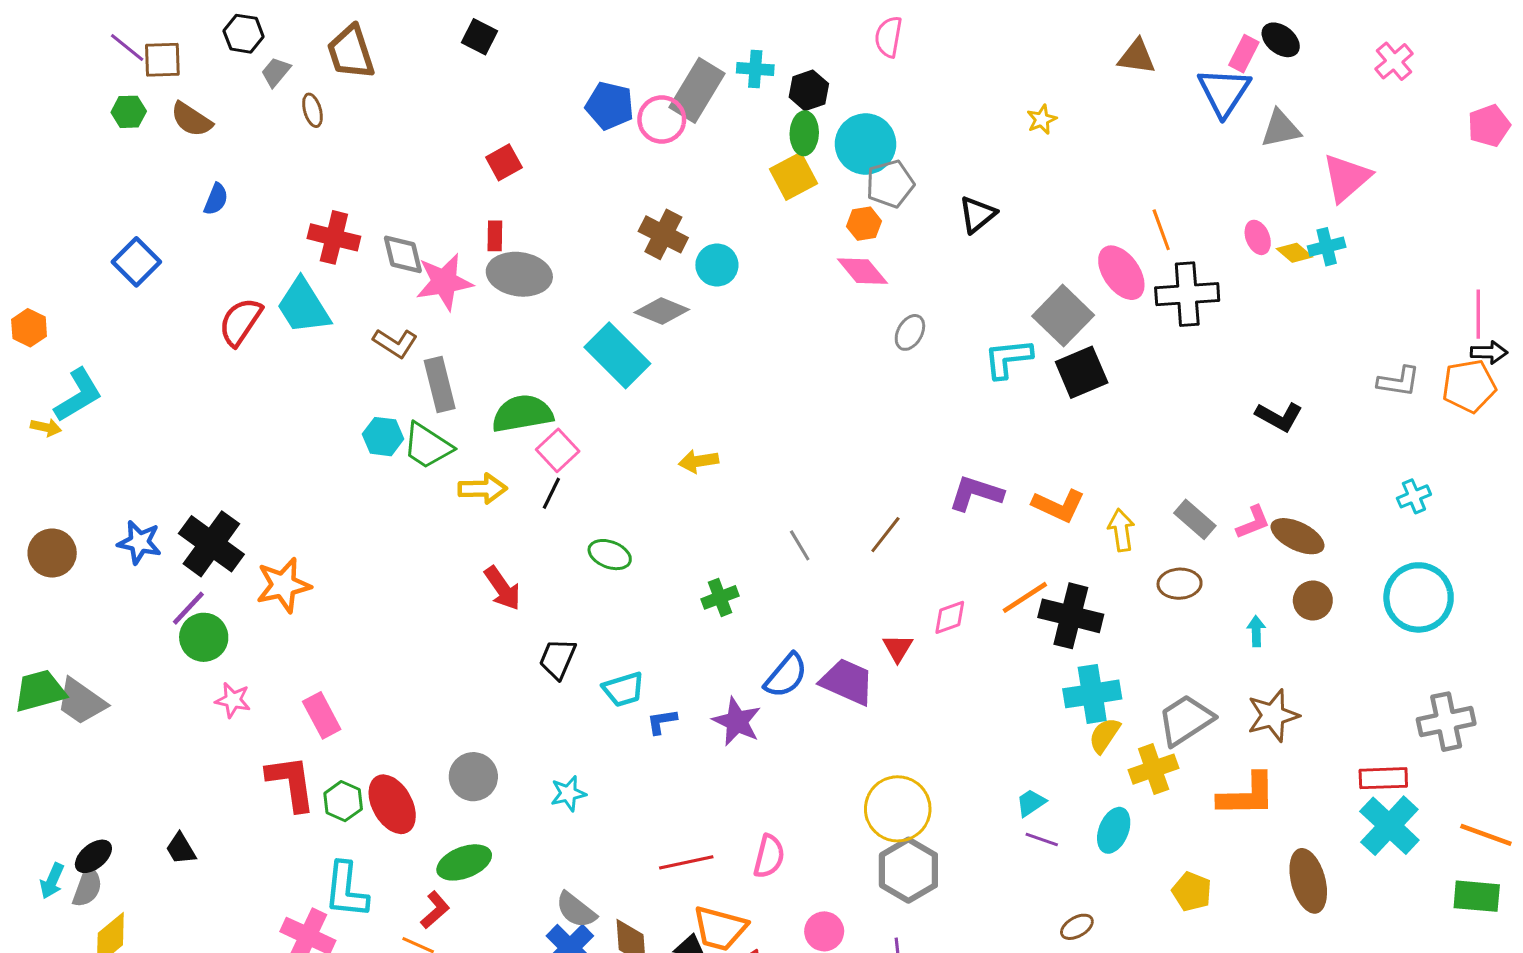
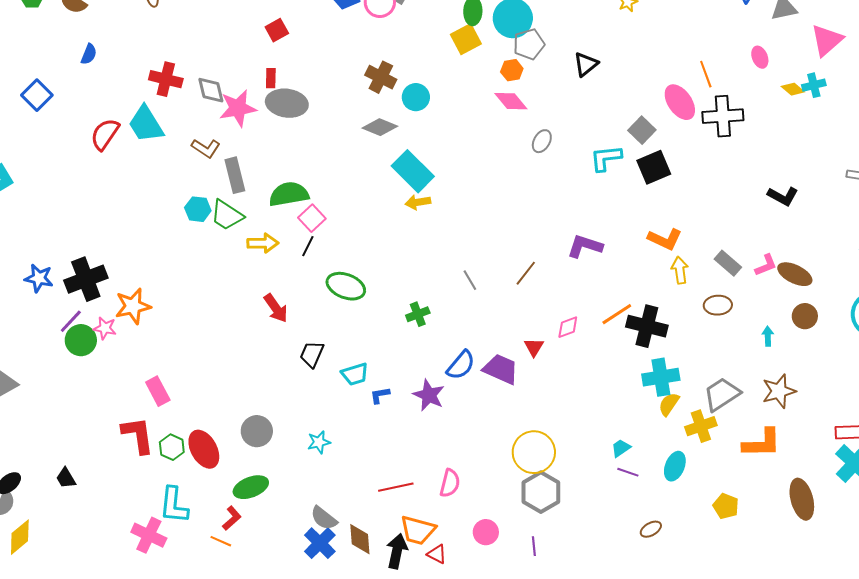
pink ellipse: (1258, 237) -> (760, 57), moved
gray square: (1063, 316) -> (642, 130), size x0.7
cyan rectangle: (617, 355) -> (413, 171), moved
yellow arrow: (699, 461) -> (418, 202), moved
orange L-shape: (1059, 506) -> (665, 239), moved
black cross: (211, 544) -> (86, 279), turned 33
green ellipse: (610, 555) -> (346, 286), size x1.4
pink star: (233, 700) -> (105, 328), moved

